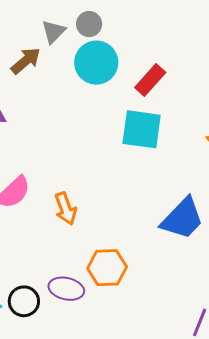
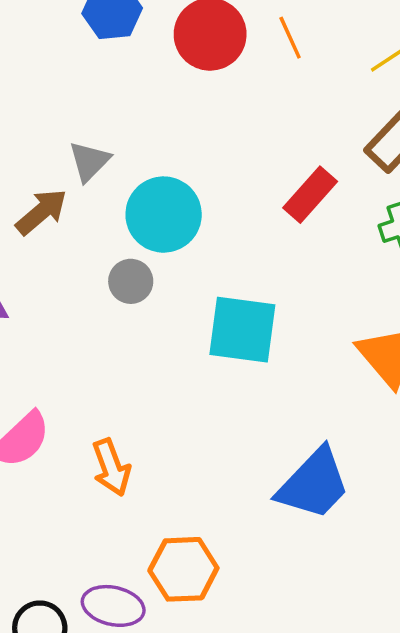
gray circle: (89, 24) -> (131, 281), moved
red rectangle: (150, 80) -> (310, 195), moved

